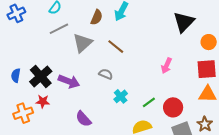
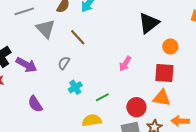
gray triangle: (83, 43) -> (46, 29), turned -40
gray semicircle: (106, 74) -> (64, 63), turned -88
red circle: (173, 107) -> (136, 107), moved

